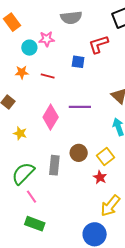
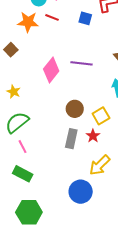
orange star: (22, 72) -> (28, 22), size x1.5
red line: (48, 76) -> (52, 17), moved
yellow star: (20, 133) -> (14, 92), moved
gray rectangle: (54, 165) -> (71, 139), moved

